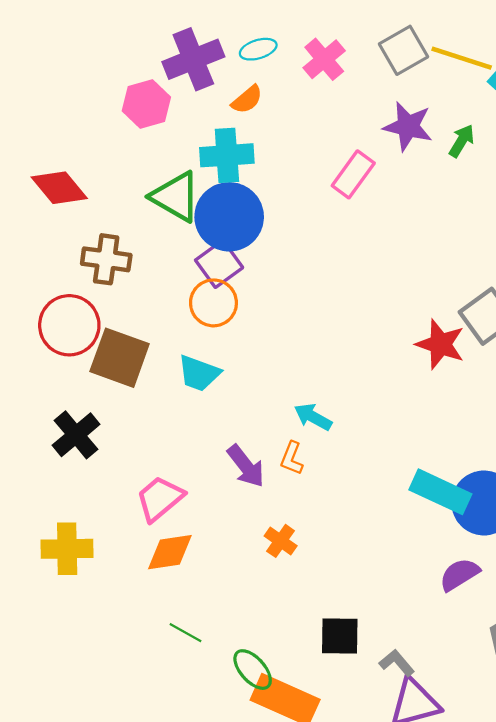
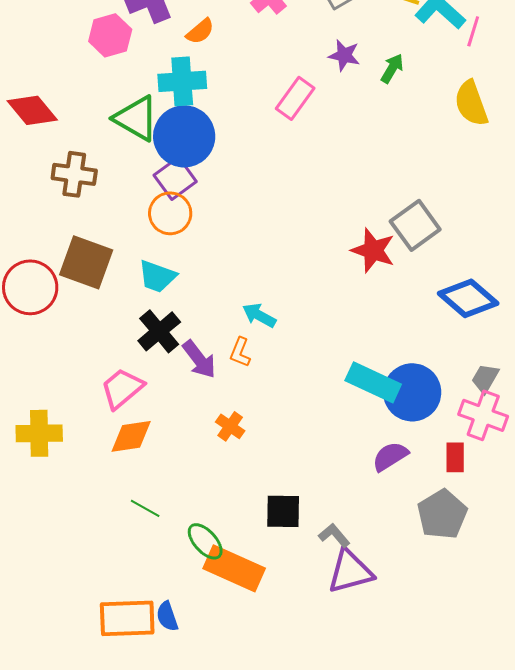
purple star: (408, 126) -> (344, 55), size x0.7
red circle: (69, 325) -> (30, 287), moved
black cross: (76, 435) -> (159, 331), moved

